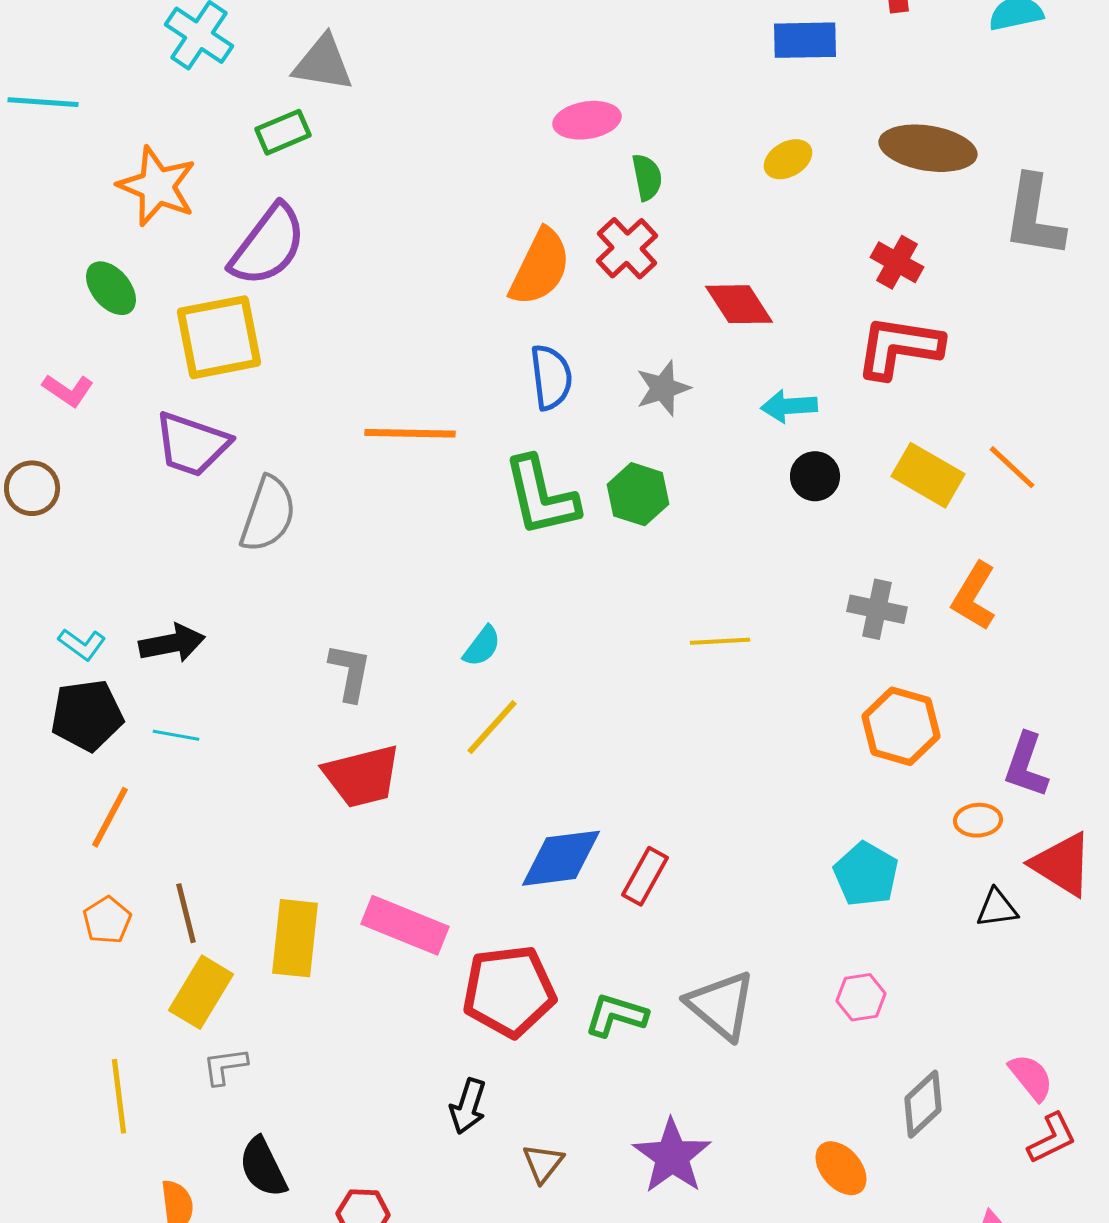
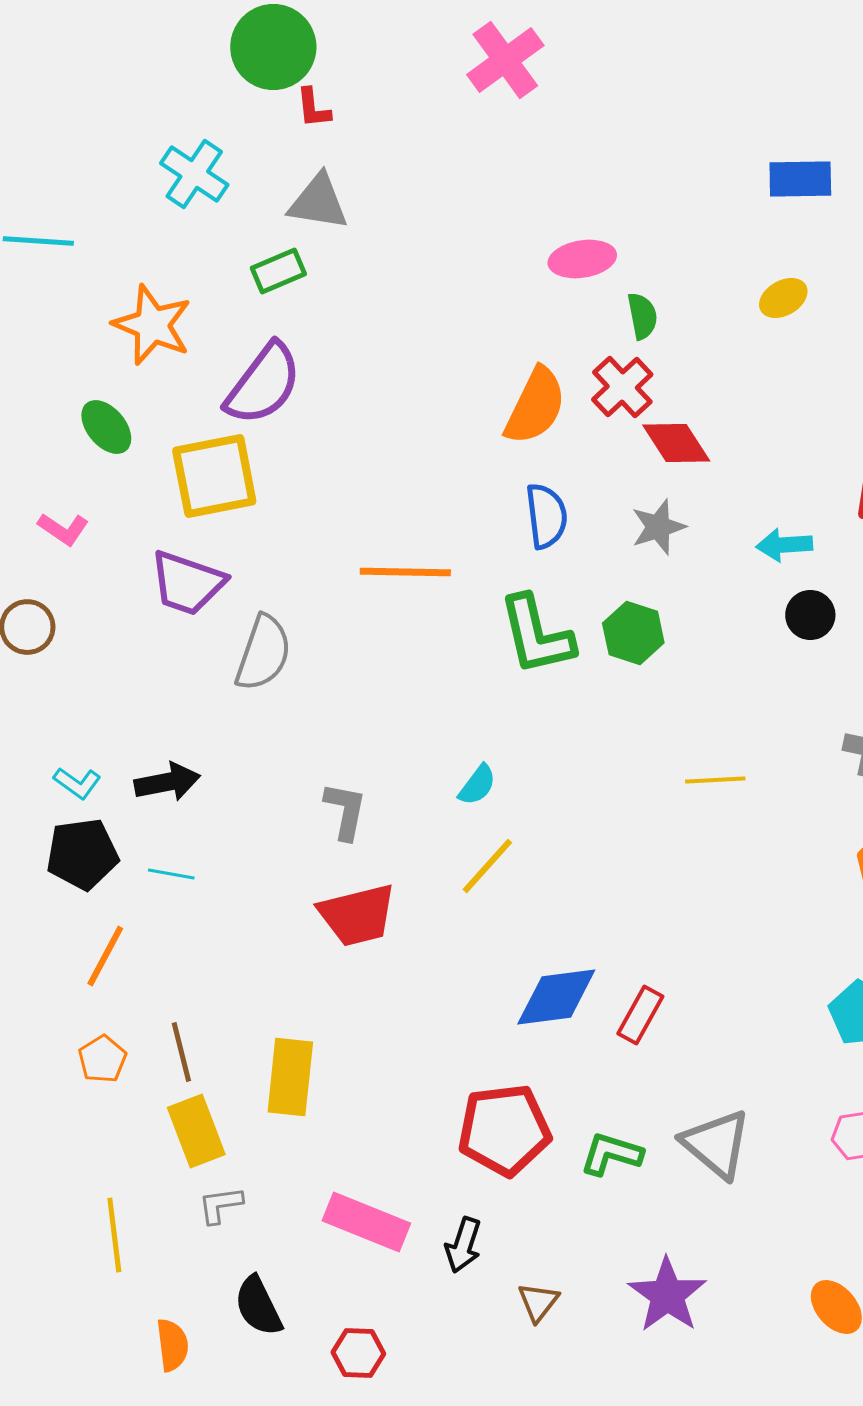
red diamond: (739, 304) -> (676, 443), moved
pink rectangle: (405, 925) -> (366, 1222), moved
yellow rectangle: (201, 992) -> (196, 1131), turned -52

